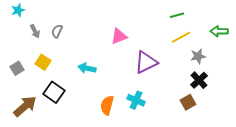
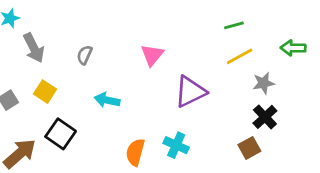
gray arrow: (35, 31) -> (34, 48), size x1.5
gray semicircle: (57, 31) -> (85, 55), moved
pink triangle: (119, 36) -> (152, 55), turned -30

